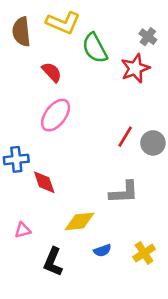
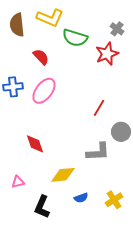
green semicircle: (95, 48) -> (75, 38), turned -45
gray circle: (153, 143) -> (121, 132), moved
blue cross: (16, 159) -> (13, 87), moved

